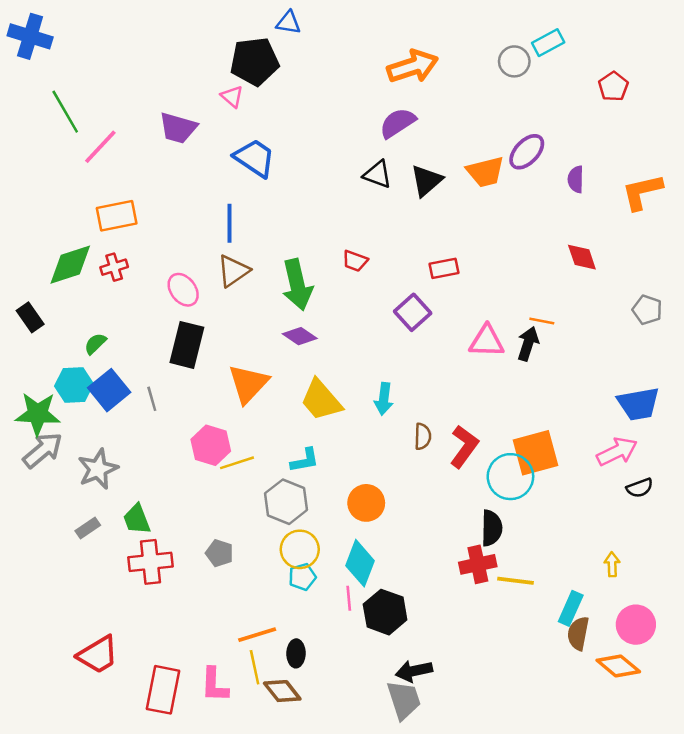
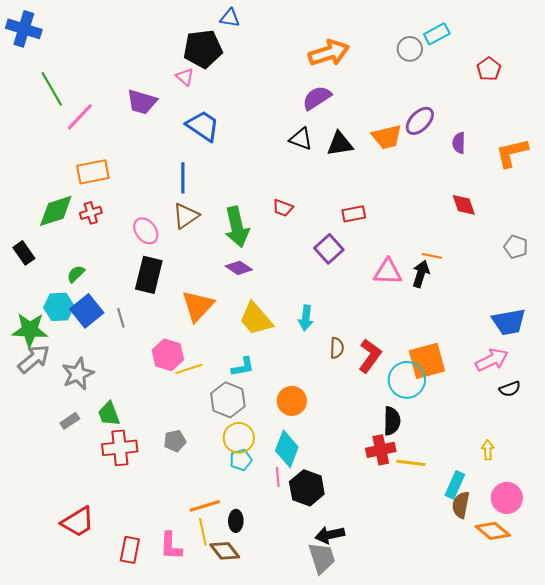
black triangle: (426, 181) -> (340, 144), turned 32
gray pentagon: (219, 553) -> (175, 441), turned -30
red rectangle: (163, 690) -> (130, 550), size x0.7

